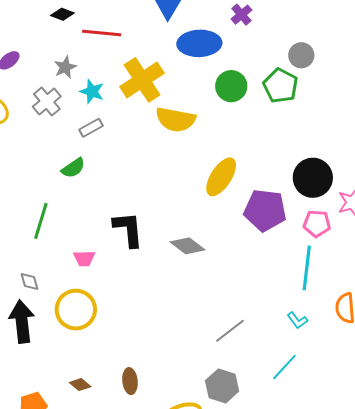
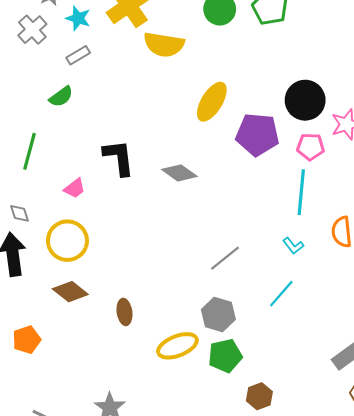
pink trapezoid: (84, 258) -> (75, 188), turned -35
brown diamond: (80, 385) -> (70, 292), moved, size x1.6

